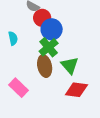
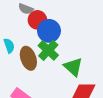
brown ellipse: (45, 66) -> (28, 58), moved

